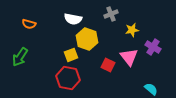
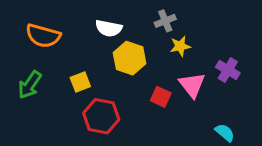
orange semicircle: (29, 24) -> (43, 36), size x1.6
yellow star: (132, 30) -> (180, 46), moved
yellow square: (71, 55) -> (80, 82), moved

